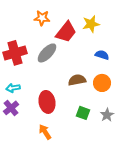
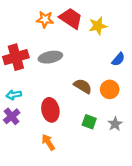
red trapezoid: (66, 32) -> (71, 18), moved, turned -95
gray ellipse: (47, 53) -> (50, 57), turned 35
blue semicircle: (102, 55) -> (118, 59), moved, turned 112
brown semicircle: (77, 80) -> (83, 86), turned 42

